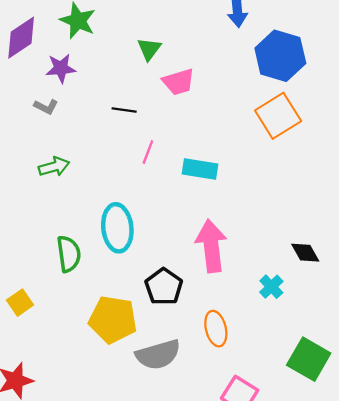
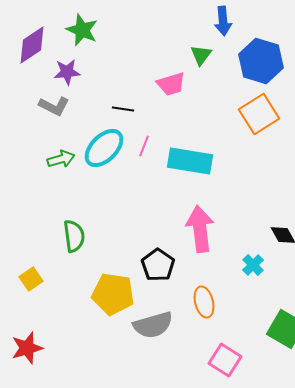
green triangle: (149, 49) -> (201, 55), moved
gray L-shape: (46, 107) -> (54, 106), size x1.4
cyan rectangle: (200, 169) -> (190, 161), size x1.4
cyan ellipse: (117, 228) -> (104, 148), moved, turned 51

